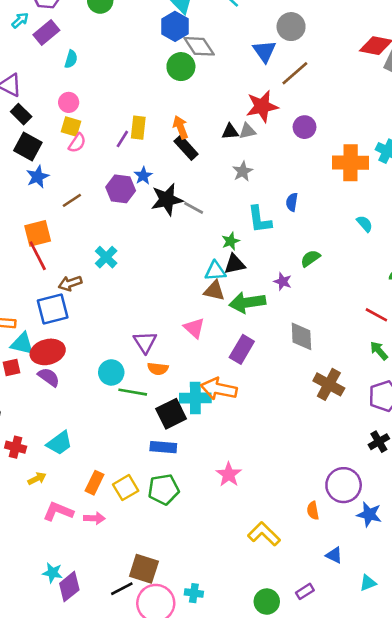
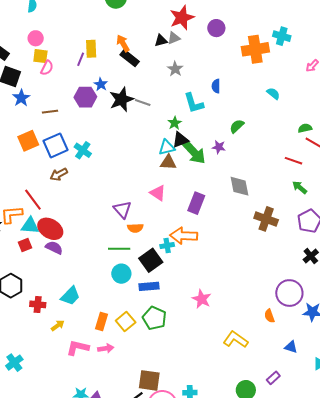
brown line: (72, 200) -> (50, 112), turned 35
red line: (38, 256) -> (33, 200), moved
green arrow: (247, 302) -> (194, 152), moved, turned -116
blue square: (53, 309) -> (55, 145), moved
red ellipse: (48, 352) -> (50, 229), turned 55
cyan circle: (111, 372) -> (121, 274), moved
cyan cross: (195, 398) -> (167, 246), size x0.6
green pentagon: (164, 489) -> (154, 318), turned -30

